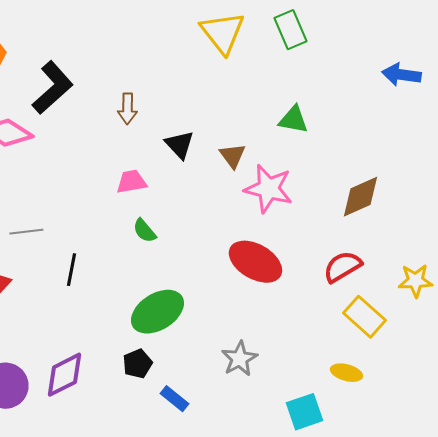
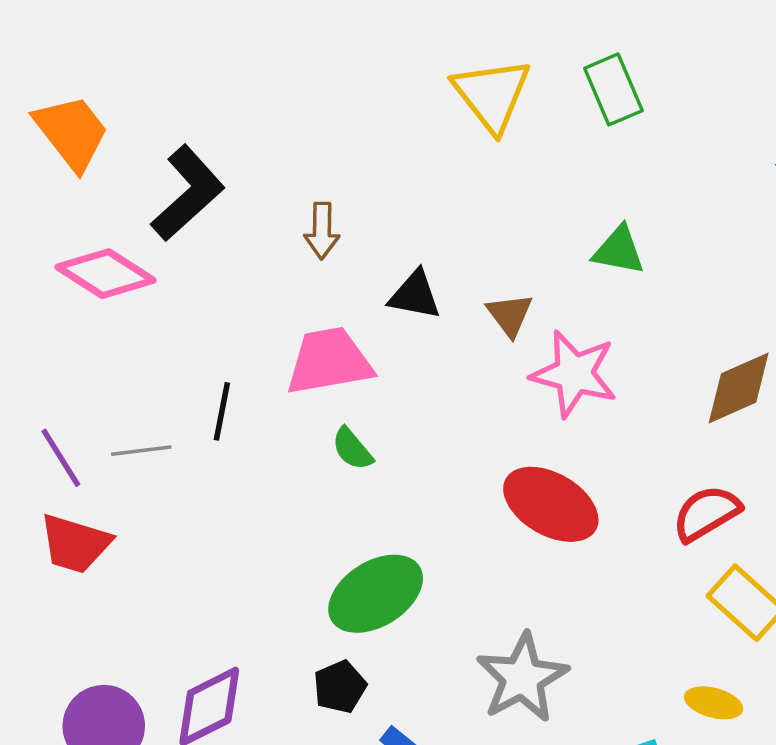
black triangle: (179, 145) -> (415, 295), turned -36
pink trapezoid: (131, 182) -> (329, 361), size x1.6
black line: (71, 270) -> (222, 411), moved
gray star: (239, 359) -> (522, 678), size x1.4

